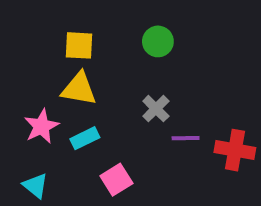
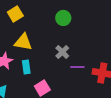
yellow square: (79, 45) -> (15, 14), moved, turned -35
cyan rectangle: (85, 138) -> (26, 67), turned -72

